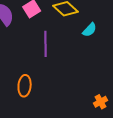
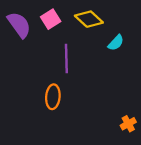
orange ellipse: (25, 86) -> (53, 97), moved

